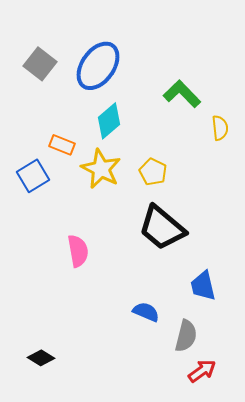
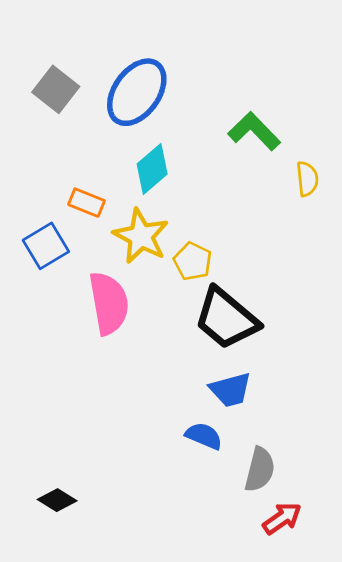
yellow pentagon: (153, 172) -> (193, 261), moved
pink semicircle: (78, 251) -> (109, 303), moved, size x1.4
blue trapezoid: (203, 286) -> (230, 390), moved, turned -92

